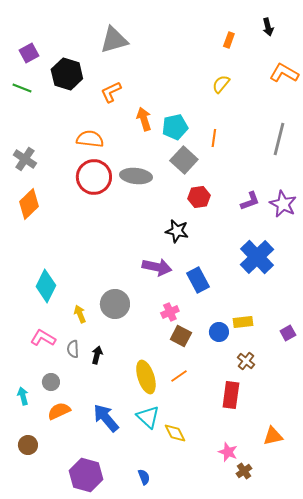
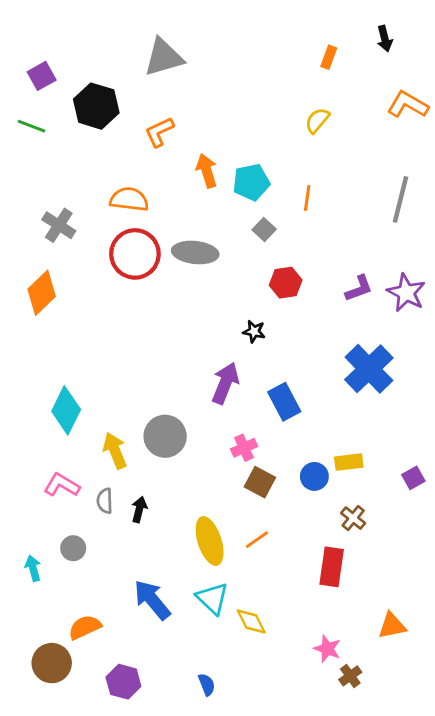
gray cross: (25, 159) -> (59, 225), moved
gray square: (184, 160) -> (264, 230), size x0.6
black star: (177, 231) -> (254, 331), size x0.7
purple arrow: (157, 267) -> (225, 383), turned -80
yellow arrow: (80, 314) -> (115, 451), size x1.4
orange semicircle: (59, 411) -> (85, 627), moved
brown circle: (28, 445) -> (52, 663), moved, size x1.4
purple hexagon: (86, 475) -> (123, 682), size x0.7

